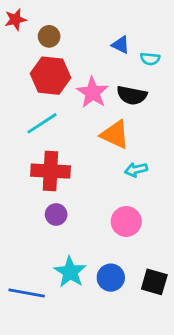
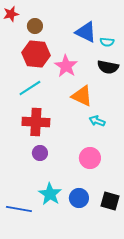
blue triangle: (121, 45) -> (86, 32), size x1.6
black semicircle: (132, 95) -> (108, 67), moved
cyan arrow: (136, 170) -> (97, 121), turned 35

